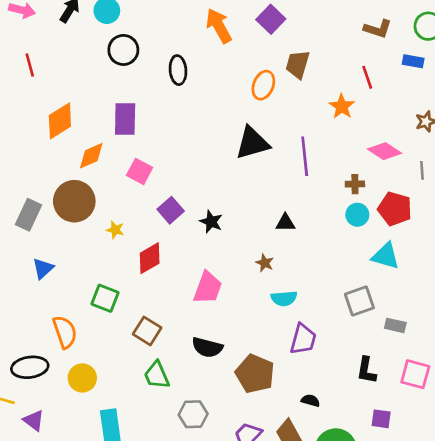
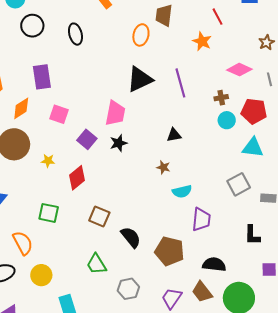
black star: (211, 222) -> (119, 143), turned -30
pink trapezoid: (208, 288) -> (115, 113), moved
brown square: (147, 331) -> (99, 217), moved
black semicircle: (207, 347) -> (131, 237), turned -135
black semicircle: (310, 401) -> (214, 264), size x1.6

